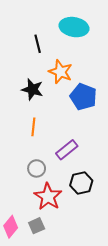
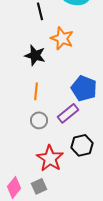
blue pentagon: (83, 97) -> (84, 88), moved
gray circle: (37, 168) -> (39, 120), moved

